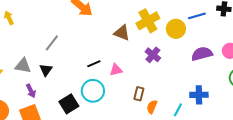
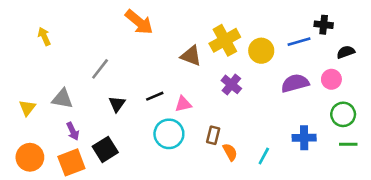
blue line: (197, 16) -> (299, 42), moved
black triangle: (46, 70) -> (117, 104), moved
cyan circle: (93, 91) -> (169, 134), moved
blue cross: (199, 95) -> (304, 138), moved
black square: (69, 104) -> (105, 149), moved
orange semicircle: (152, 107) -> (230, 152), turned 128

